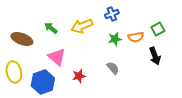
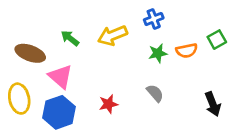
black arrow: (155, 56) -> (213, 104), moved
pink triangle: (57, 57) -> (60, 77), moved

